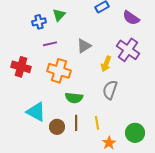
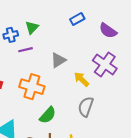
purple line: (50, 44) -> (26, 50), moved
yellow arrow: (106, 64) -> (82, 79), turned 112
green semicircle: (74, 98) -> (48, 115), turned -54

